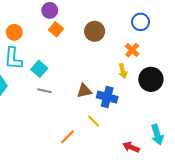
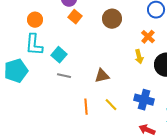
blue cross: (107, 97) -> (144, 100), moved
orange line: (67, 137) -> (86, 107), moved, turned -49

